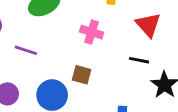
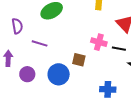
pink cross: (92, 32) -> (99, 42), moved

